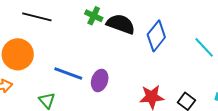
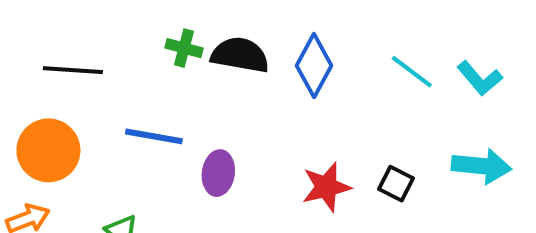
blue line: (68, 73) -> (154, 136), moved

